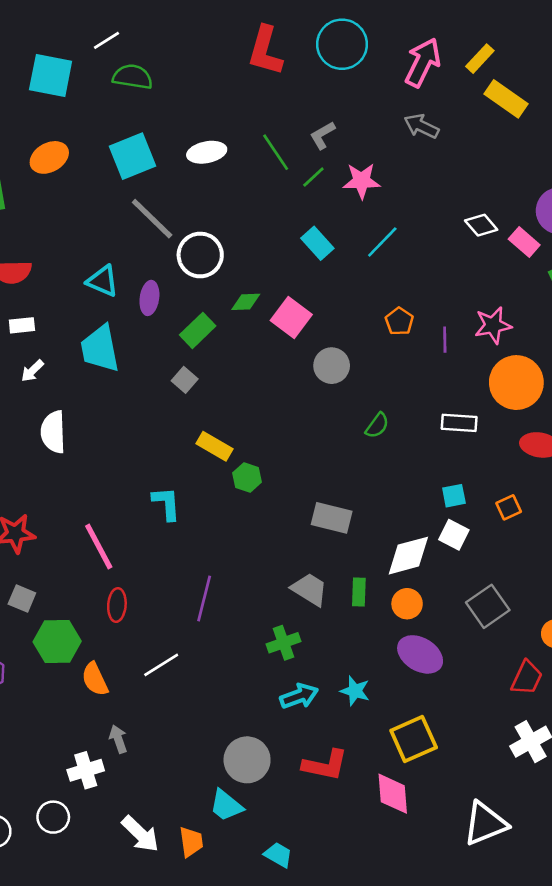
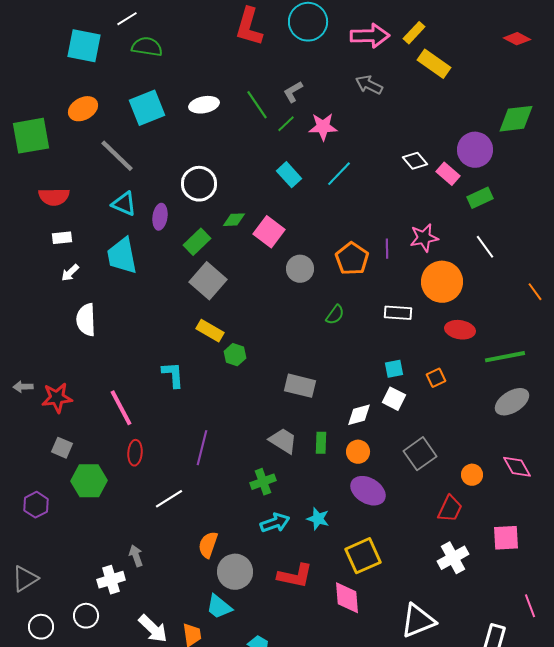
pink arrow: (423, 62) -> (370, 36), turned 63
gray line: (152, 219) -> (117, 156), moved
orange pentagon: (399, 321) -> (352, 259), moved, size x1.5
gray square: (185, 380) -> (208, 281), moved, size x1.8
white diamond: (408, 556) -> (359, 415), size x0.7
orange semicircle: (95, 679) -> (208, 545), moved, turned 44

